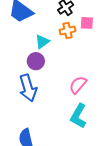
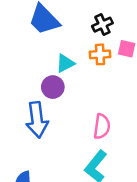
pink semicircle: (78, 85) -> (102, 126), turned 138

